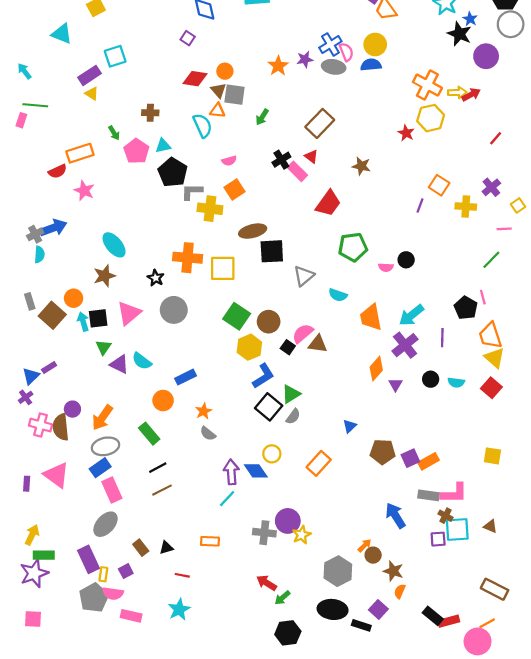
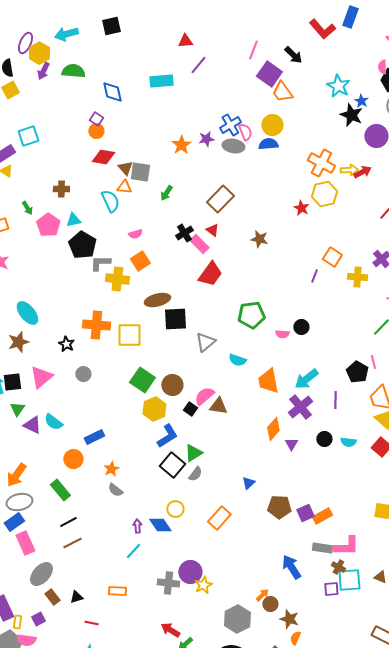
orange circle: (225, 71) -> (96, 131), moved
red trapezoid: (328, 203) -> (210, 274), moved
gray circle: (174, 310) -> (83, 374), size x0.6
purple arrow: (231, 472) -> (137, 526), size x0.6
gray ellipse: (106, 524) -> (41, 574), moved

